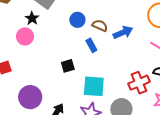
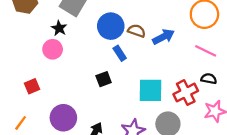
blue circle: (77, 20) -> (111, 26), size x1.5
blue rectangle: (91, 45) -> (120, 53), moved
cyan square: (94, 86) -> (151, 90), moved

